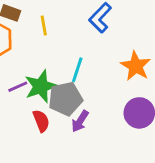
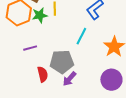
cyan line: (77, 70) -> (81, 36), moved
green star: (41, 86) -> (40, 15), moved, size x0.7

